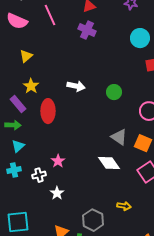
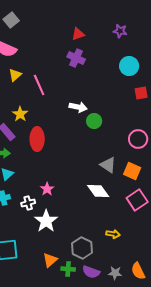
pink line: (50, 15) -> (39, 85), moved
yellow triangle: (26, 56) -> (15, 75), moved
white arrow: (76, 86) -> (78, 107), moved
green circle: (114, 92) -> (94, 121), moved
white star: (57, 193) -> (46, 221), size x1.6

